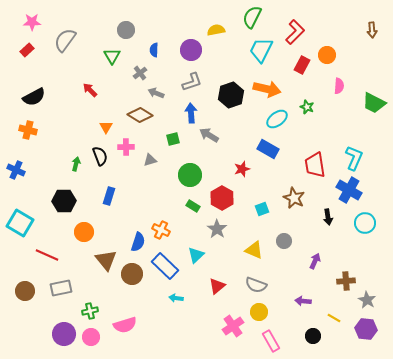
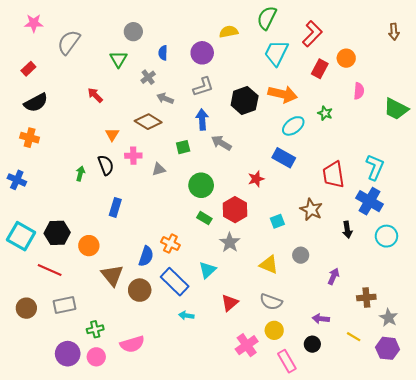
red rectangle: (27, 50) -> (28, 69), moved
black hexagon: (64, 201) -> (57, 233), moved
black circle: (313, 336) -> (312, 344), moved

